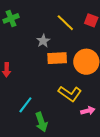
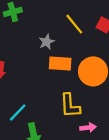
yellow L-shape: (70, 94) -> (70, 106), turned 45

